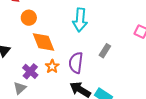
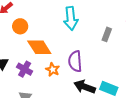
gray rectangle: (105, 51) -> (107, 34), moved
purple cross: (30, 71) -> (25, 69), moved

